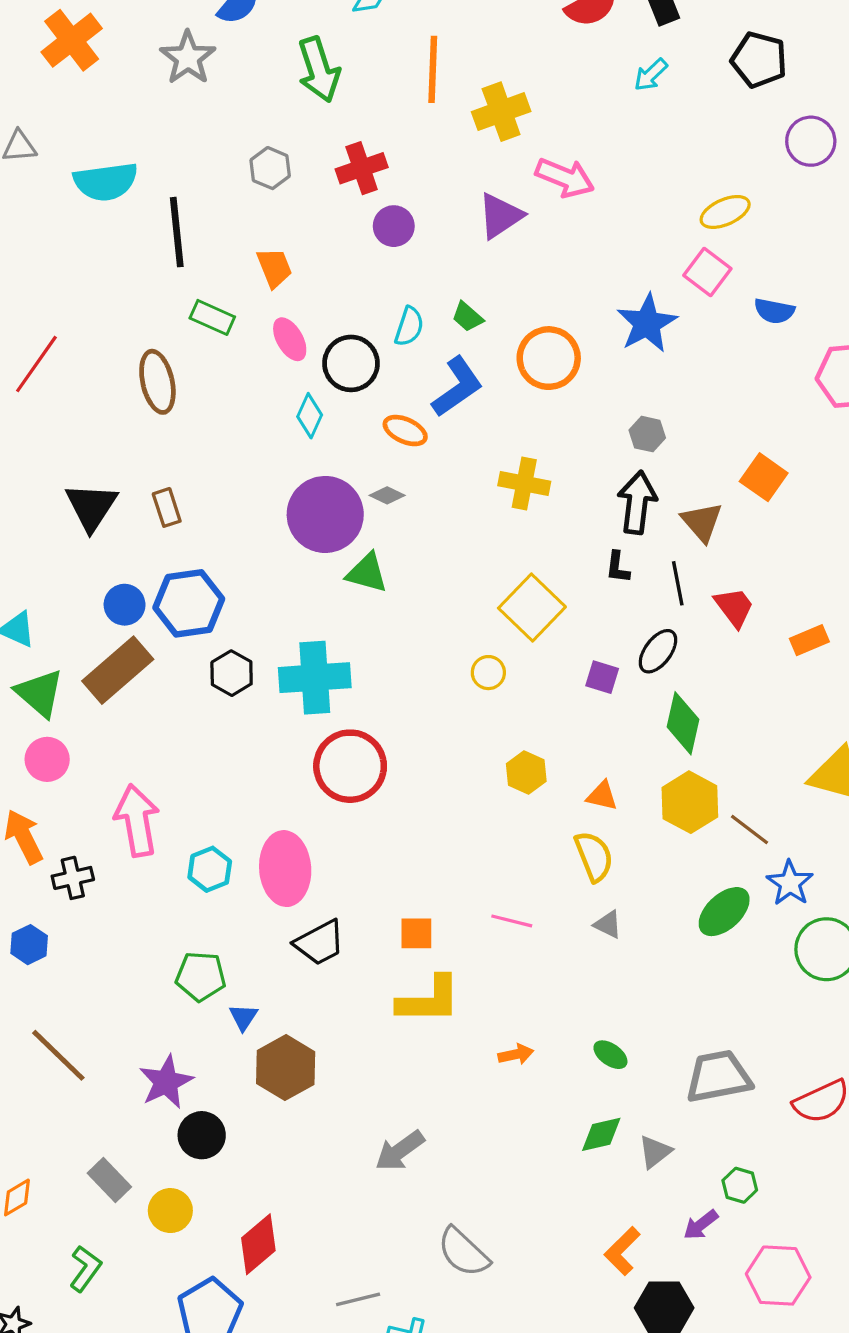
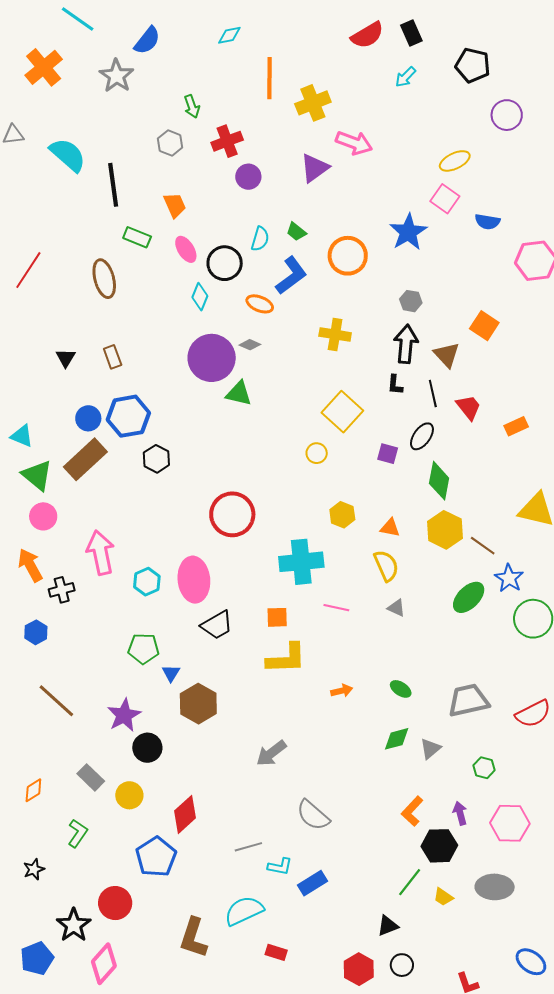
green arrow: (319, 70) -> (192, 106), moved, size x0.6
cyan semicircle: (106, 182) -> (68, 155), turned -129
black triangle: (91, 507) -> (66, 358), size x0.6
cyan cross: (315, 678) -> (301, 562), moved
purple arrow: (701, 1225) -> (460, 813), moved, turned 115

